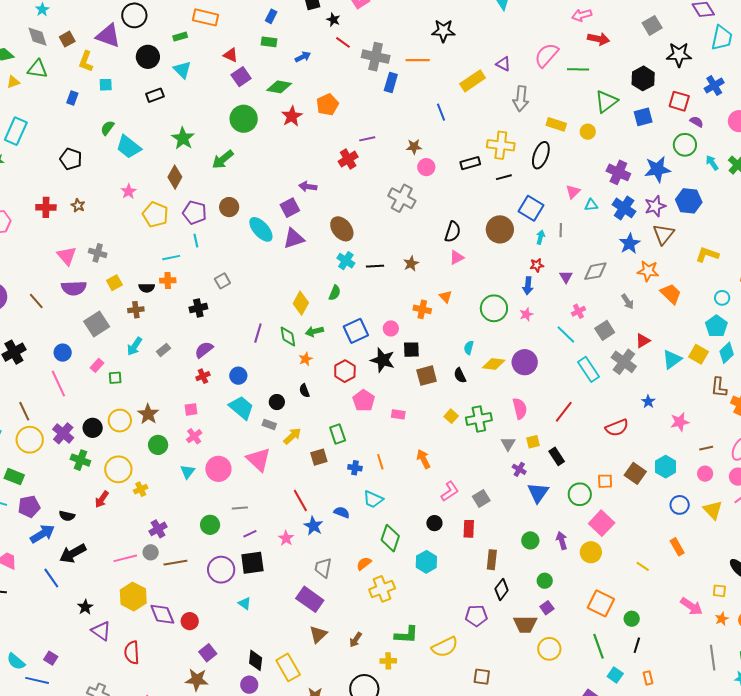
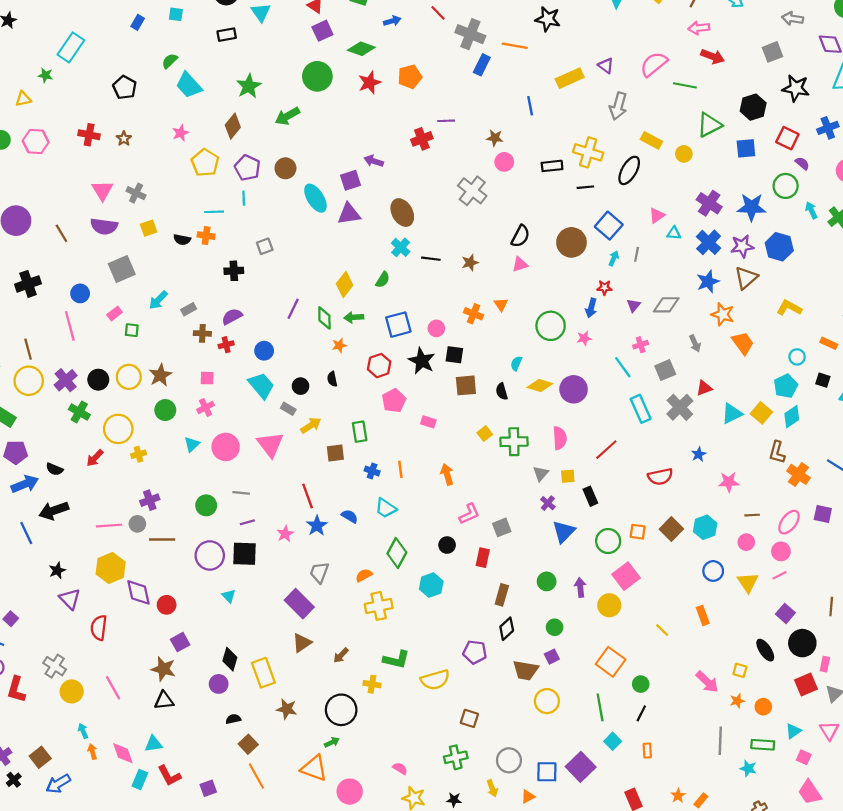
brown cross: (136, 310) -> (202, 333), moved

